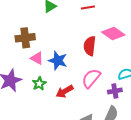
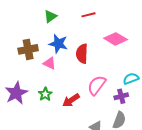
red semicircle: (90, 46) -> (82, 54), moved
pink triangle: (37, 58) -> (49, 63), moved
blue star: (58, 61) -> (58, 44), moved

